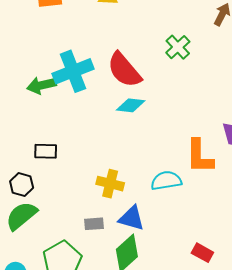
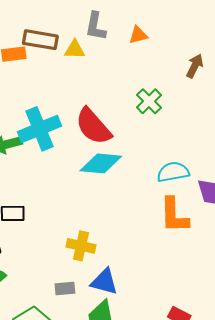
cyan diamond: (131, 105) -> (101, 163), size x1.4
cyan semicircle: (166, 181) -> (173, 172), moved

